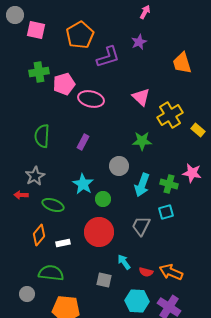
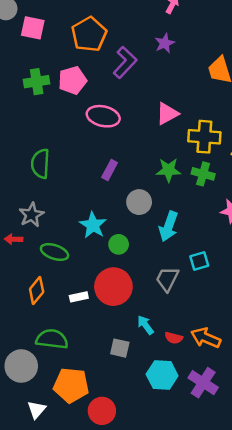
purple L-shape: (108, 57) -> (125, 62), turned -30
pink pentagon: (64, 84) -> (72, 80), moved
pink triangle: (141, 97) -> (167, 114), turned 48
yellow cross: (170, 115) -> (204, 137), turned 35
purple rectangle: (83, 142) -> (110, 170), moved
green cross: (169, 184) -> (203, 174), moved
white rectangle: (63, 243) -> (79, 297), moved
gray circle: (27, 294) -> (21, 366), size x1.6

